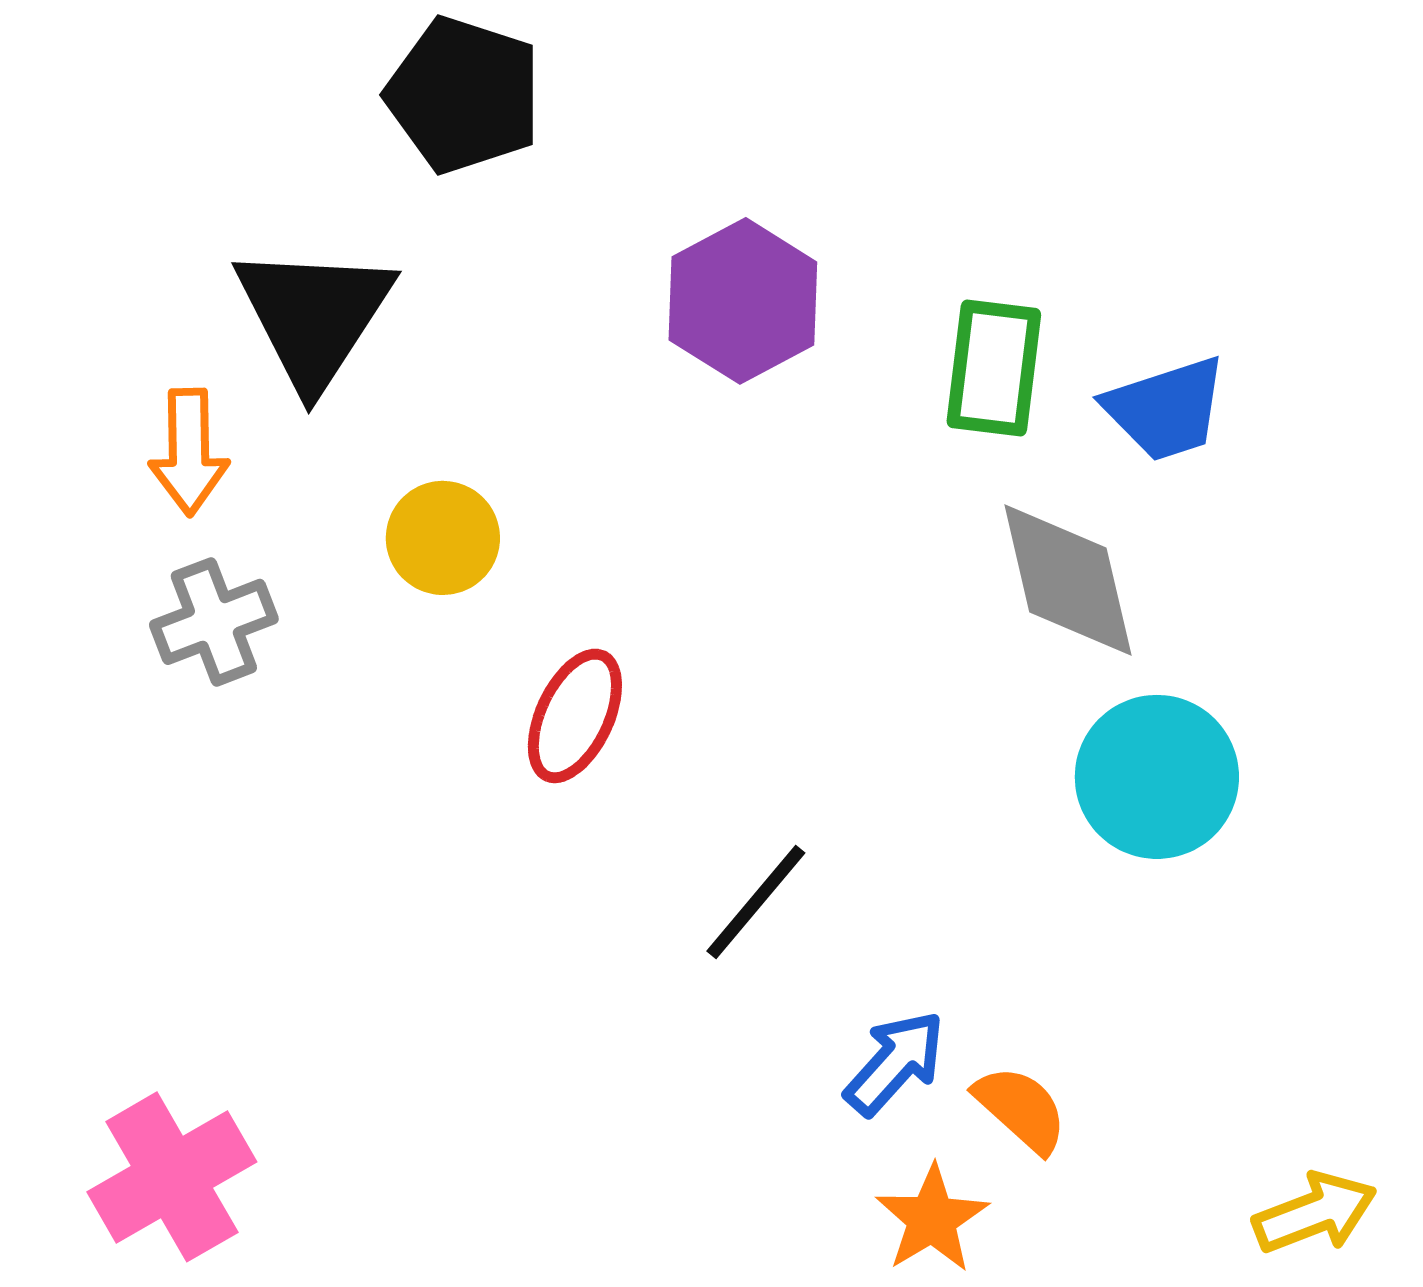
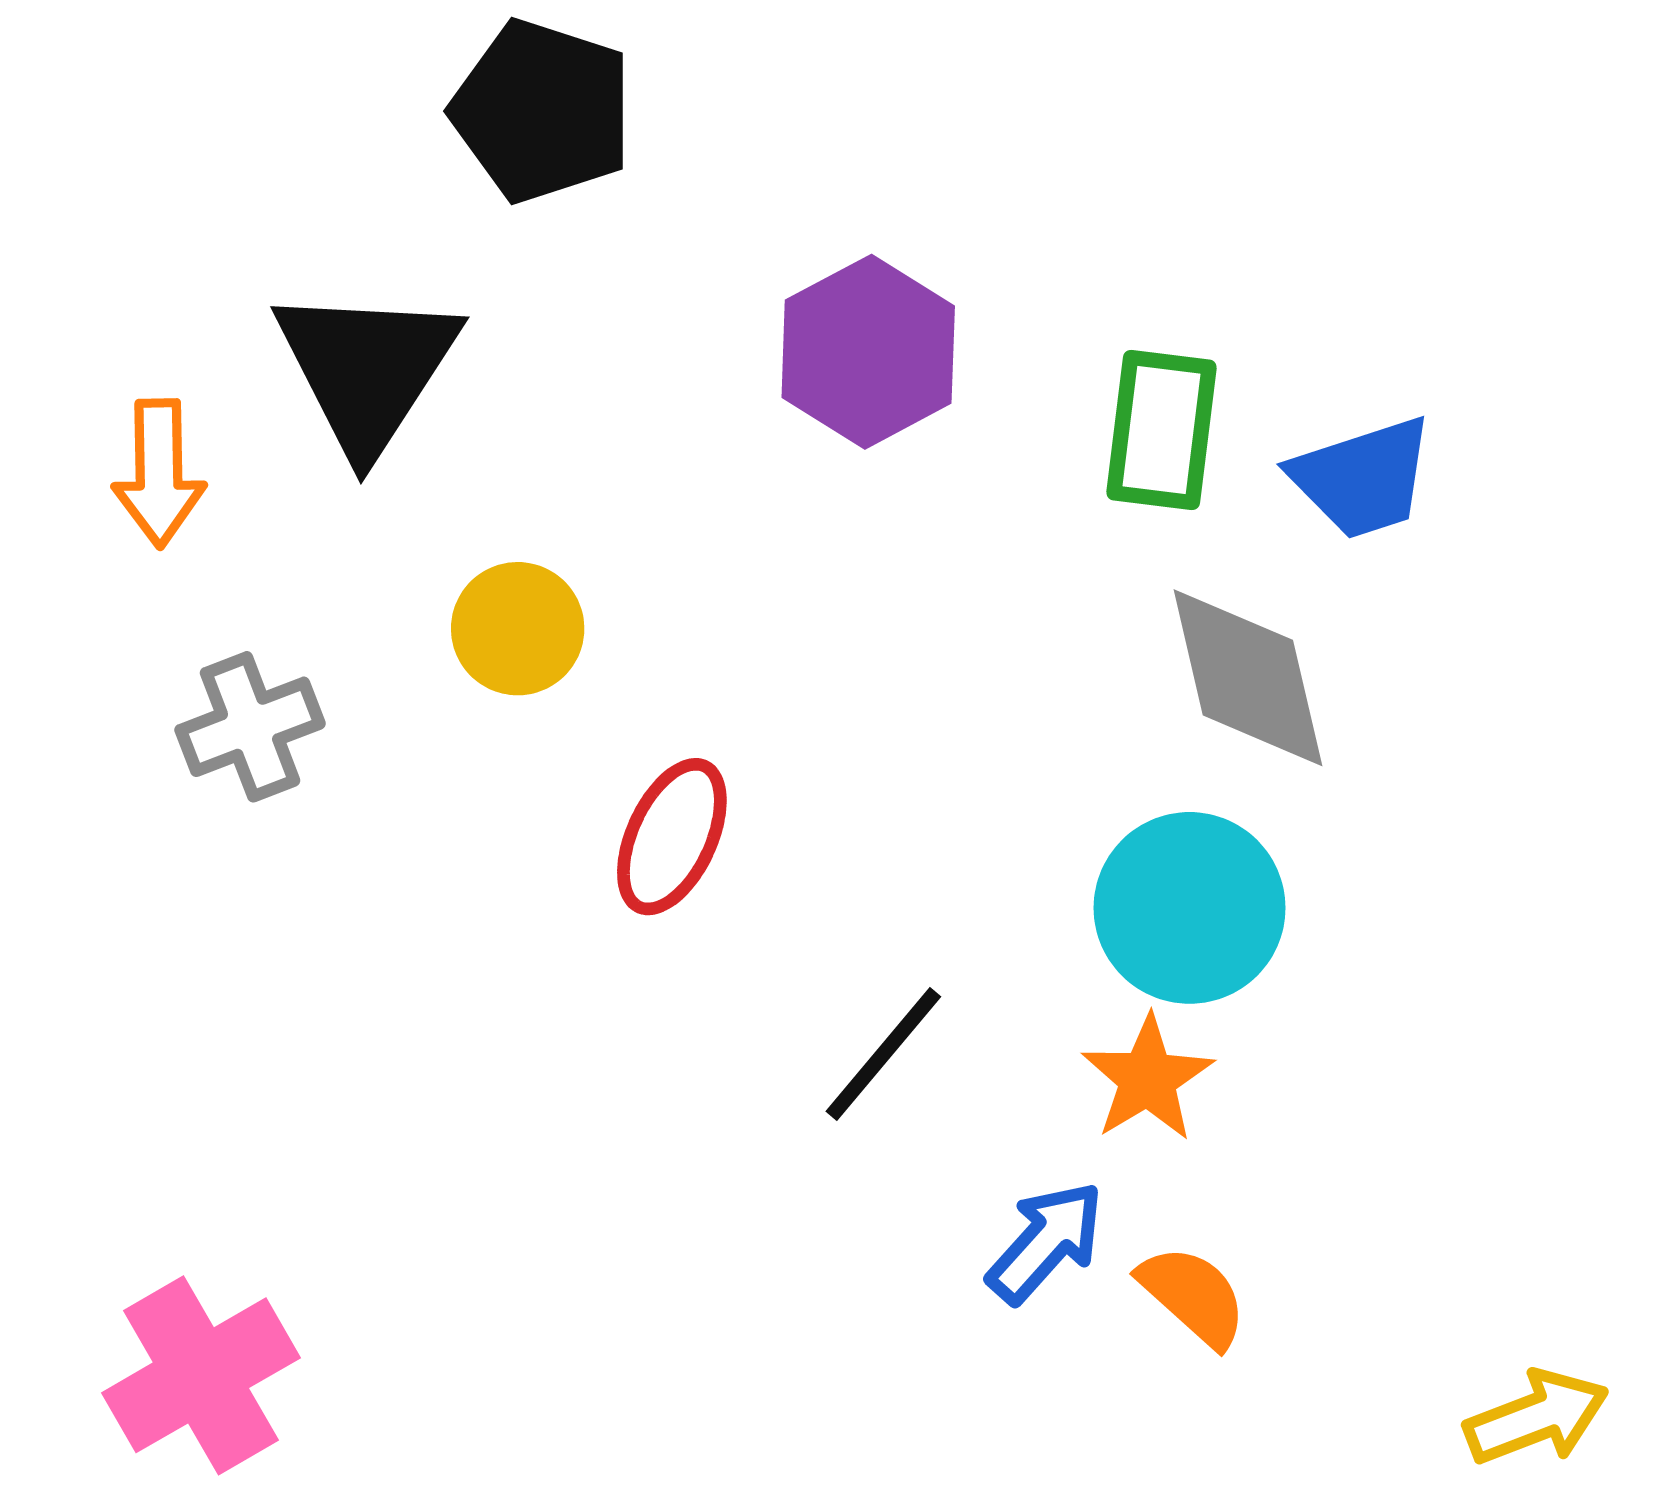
orange arrow: (189, 452) -> (159, 473), moved
cyan circle: (1157, 777) -> (1190, 908), moved
orange star: (932, 1219) -> (1147, 1079), moved

